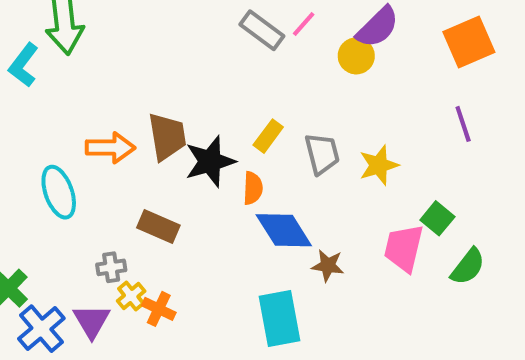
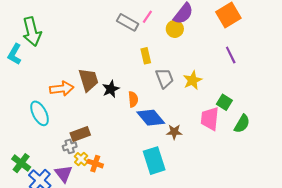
yellow rectangle: (268, 136) -> (146, 56), moved, turned -42
black star: (210, 161) -> (111, 89), size x0.7
brown rectangle: (158, 226) -> (80, 134), moved, turned -36

